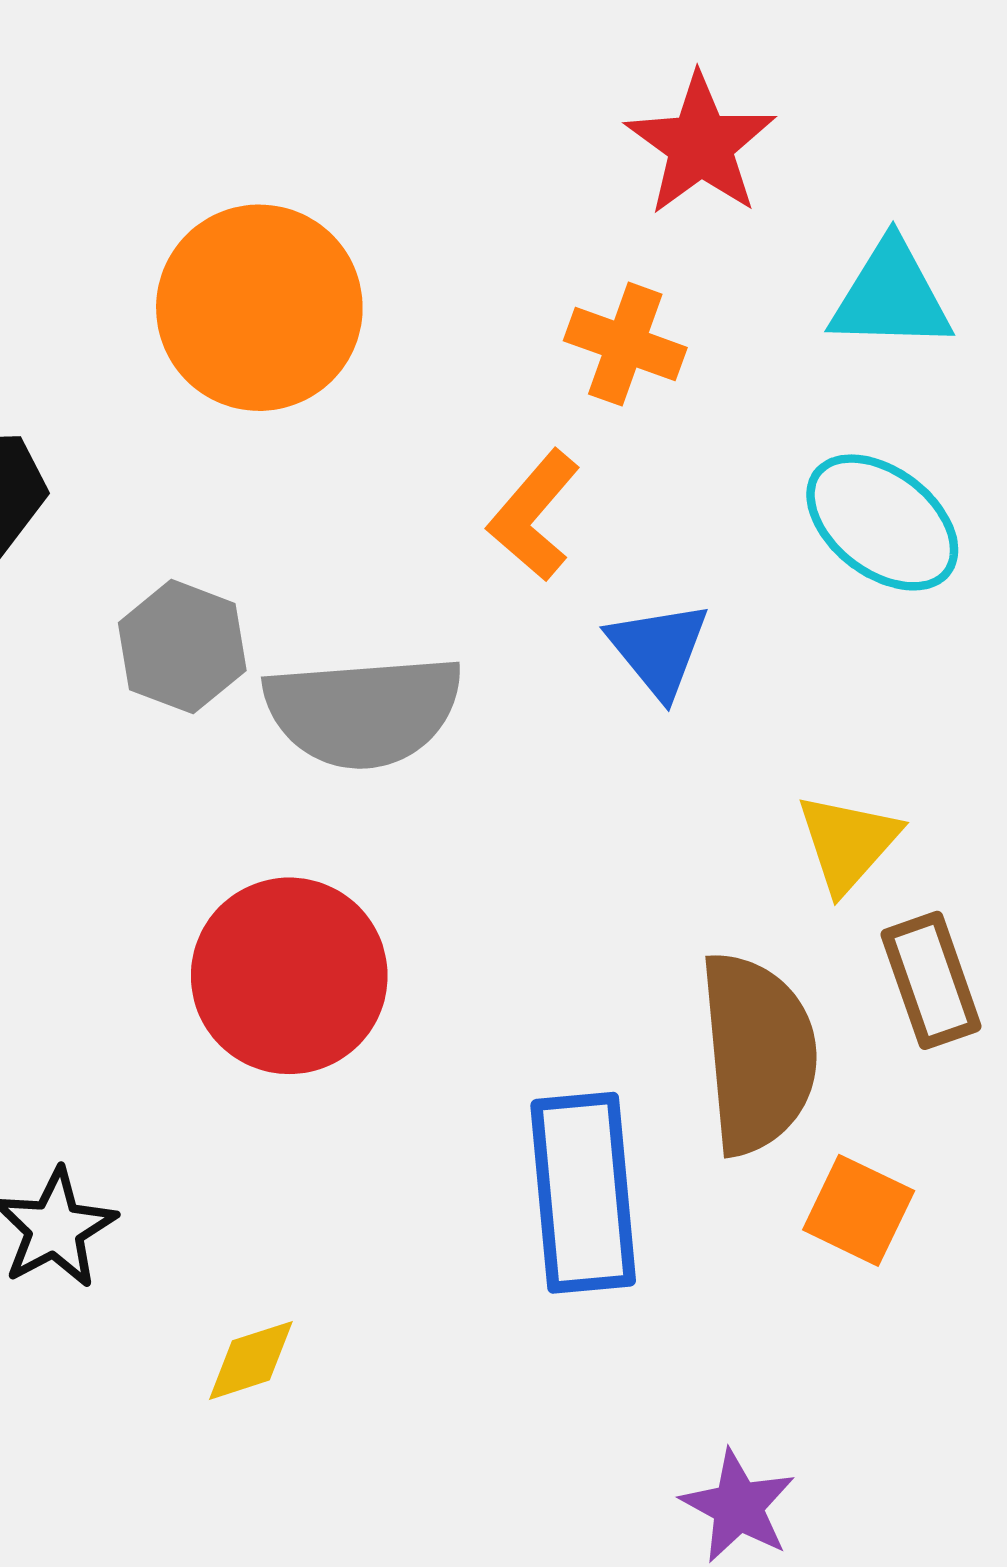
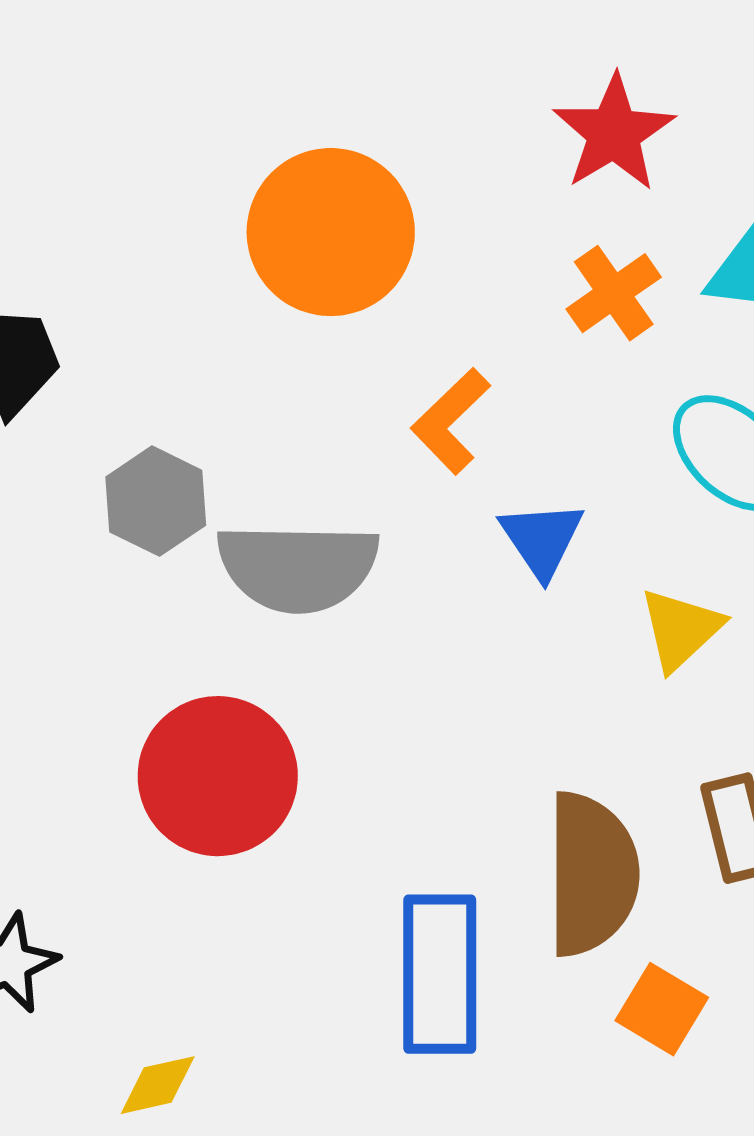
orange circle: (259, 308) -> (331, 232), moved
orange cross: (625, 344) -> (614, 293), moved, turned 30
yellow triangle: (848, 843) -> (681, 629), moved

